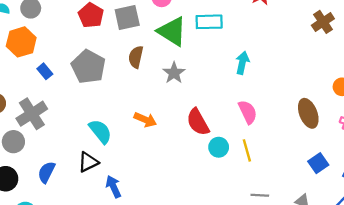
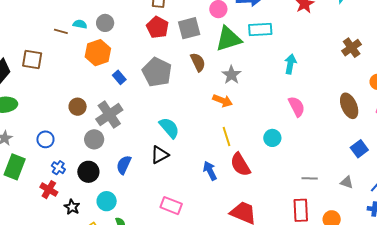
brown cross: (323, 22) -> (352, 48), moved
green triangle: (172, 31) -> (228, 39), turned -48
brown semicircle: (136, 57) -> (198, 62), turned 144
orange arrow: (145, 120) -> (223, 101), moved
red semicircle: (198, 122) -> (240, 165), moved
yellow line: (247, 150) -> (227, 136), moved
blue arrow: (113, 187) -> (210, 171), moved

